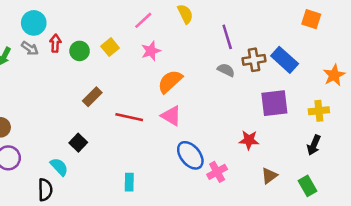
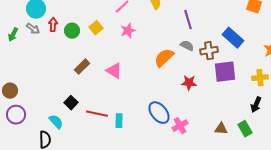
brown cross: (254, 60) -> (209, 51), moved
orange semicircle: (170, 81) -> (164, 58), moved
pink triangle: (171, 116) -> (114, 71), moved
red line: (129, 117) -> (97, 114), moved
red star: (249, 140) -> (189, 83), moved
brown triangle: (269, 176) -> (221, 129), turned 40
cyan rectangle: (129, 182) -> (119, 121), moved
green rectangle: (307, 186) -> (245, 129), moved

